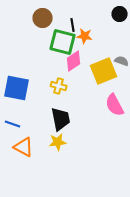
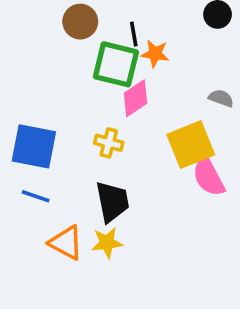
yellow square: (104, 71) -> (191, 145), moved
blue line: (13, 124) -> (36, 196), moved
orange triangle: (24, 147) -> (66, 243), moved

